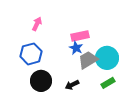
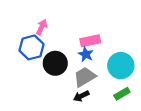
blue hexagon: (31, 54) -> (32, 47), moved
gray trapezoid: (88, 60) -> (85, 77), moved
black circle: (41, 81) -> (55, 63), moved

